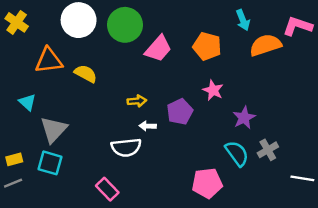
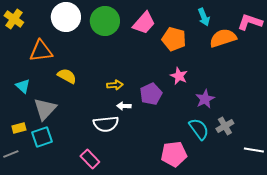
pink trapezoid: (158, 49) -> (144, 23), moved
yellow semicircle: (86, 74) -> (67, 76), moved
yellow rectangle: (14, 159) -> (19, 128), moved
cyan square: (50, 163) -> (42, 137), turned -35

